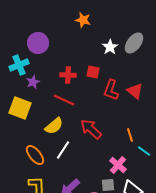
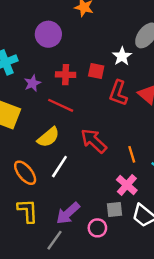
purple circle: (38, 43) -> (48, 34), moved
white star: (110, 47) -> (122, 56), moved
purple star: (33, 82) -> (32, 83), moved
orange line: (130, 135) -> (132, 154), moved

